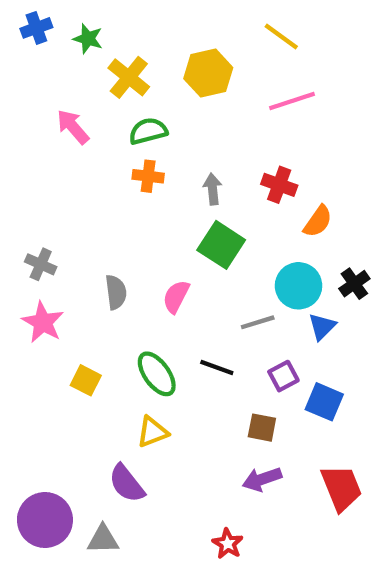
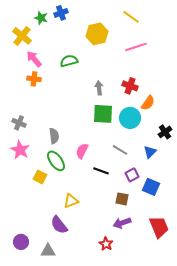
blue cross: (36, 28) -> (61, 13), moved
yellow cross: (129, 77) -> (22, 36), moved
orange cross: (148, 176) -> (34, 79), moved
green square: (221, 245) -> (103, 114), turned -30
cyan circle: (299, 286) -> (130, 118), moved
pink semicircle: (176, 297) -> (82, 151), moved
gray line: (258, 322) -> (120, 150), turned 49
green ellipse: (157, 374) -> (56, 161), moved
purple circle: (45, 520) -> (21, 242), size x0.6
red star: (228, 544) -> (106, 244), moved

